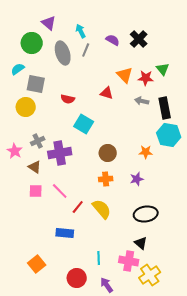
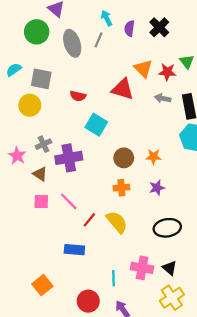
cyan arrow: (81, 31) -> (107, 18), moved
purple semicircle: (113, 40) -> (129, 28), turned -112
cyan semicircle: (18, 69) -> (14, 70), moved
red triangle: (107, 93) -> (123, 89), size x1.5
orange star: (146, 152) -> (154, 157), moved
black triangle: (141, 243) -> (170, 268), moved
pink cross: (129, 261) -> (142, 268), moved

